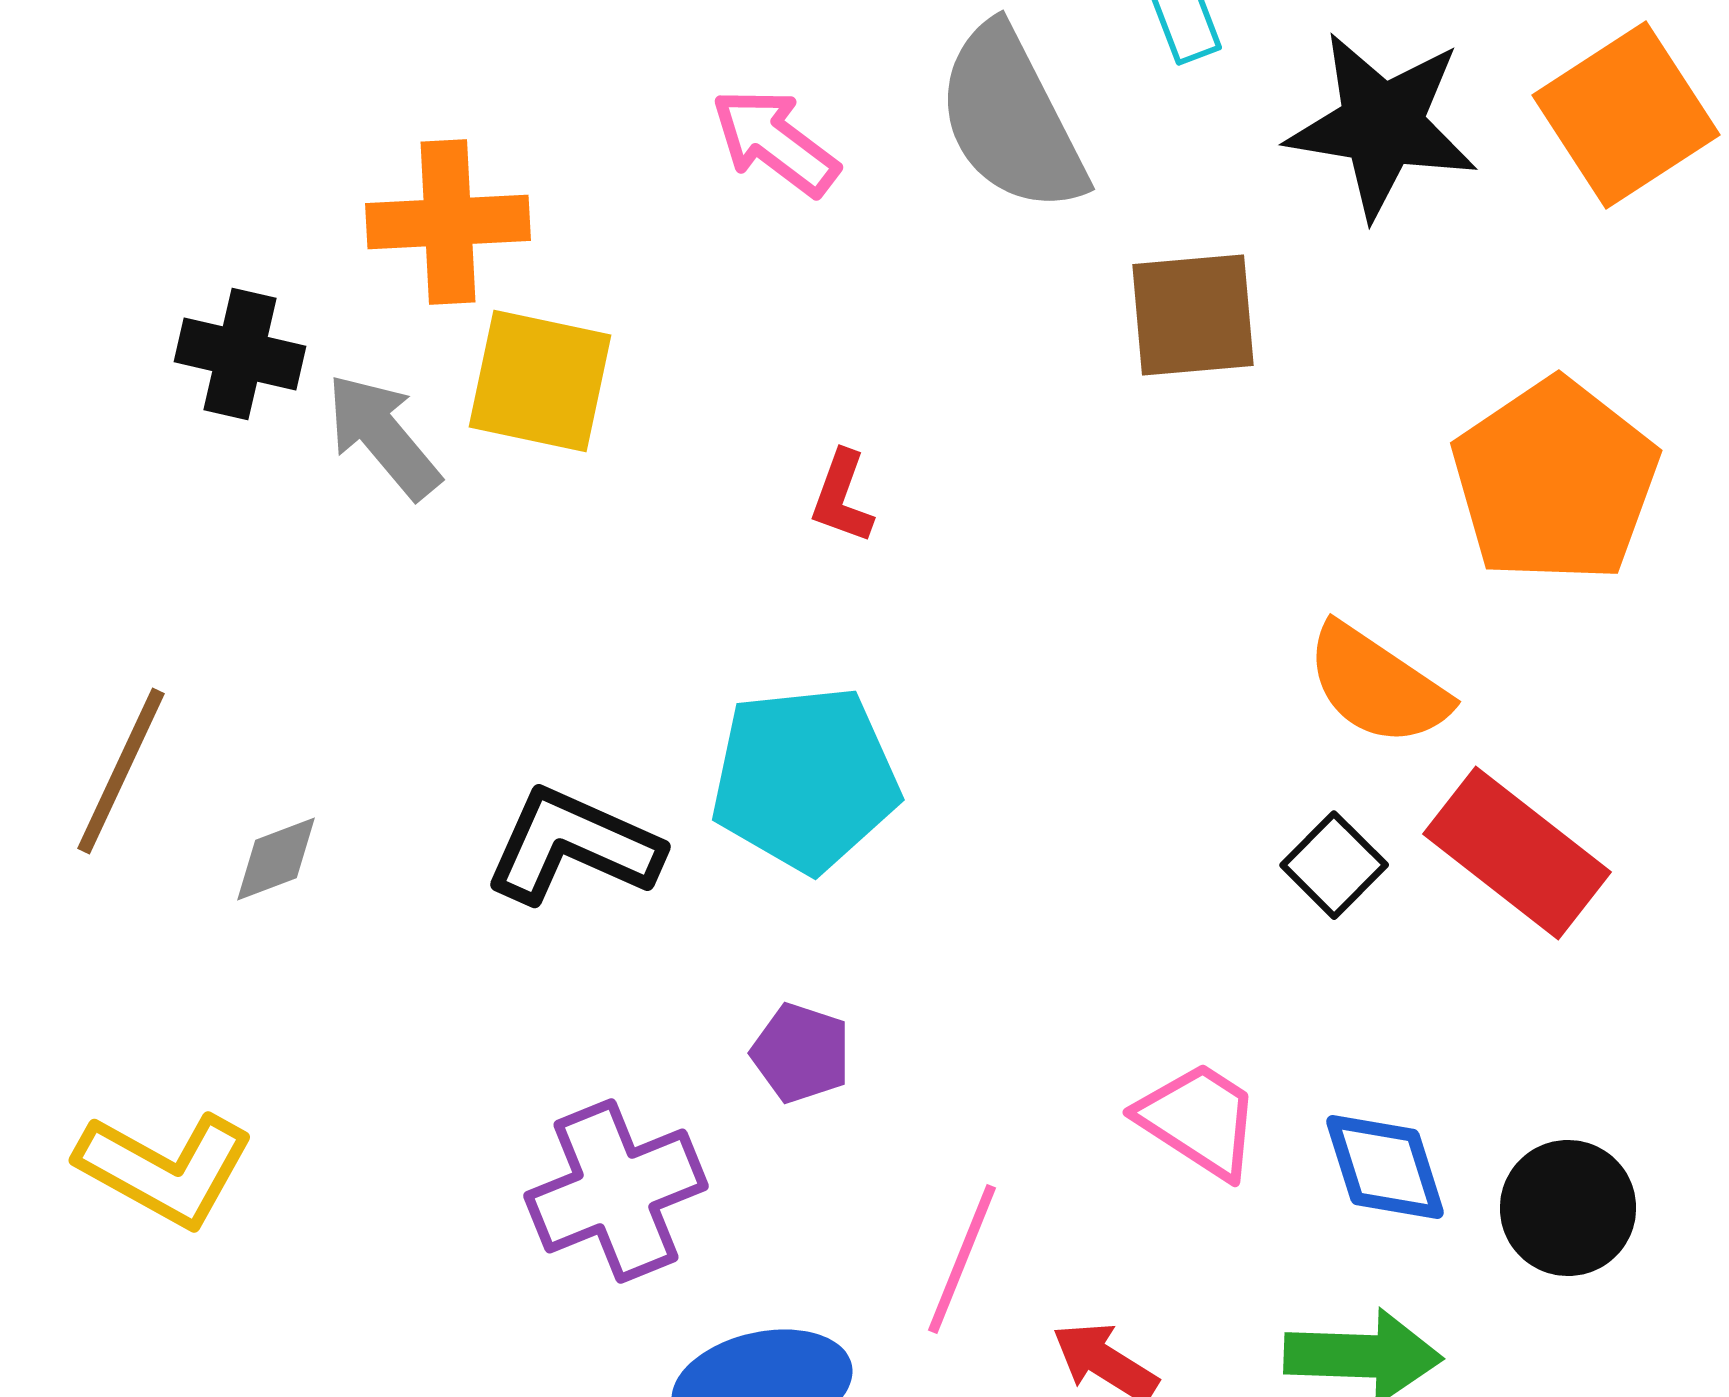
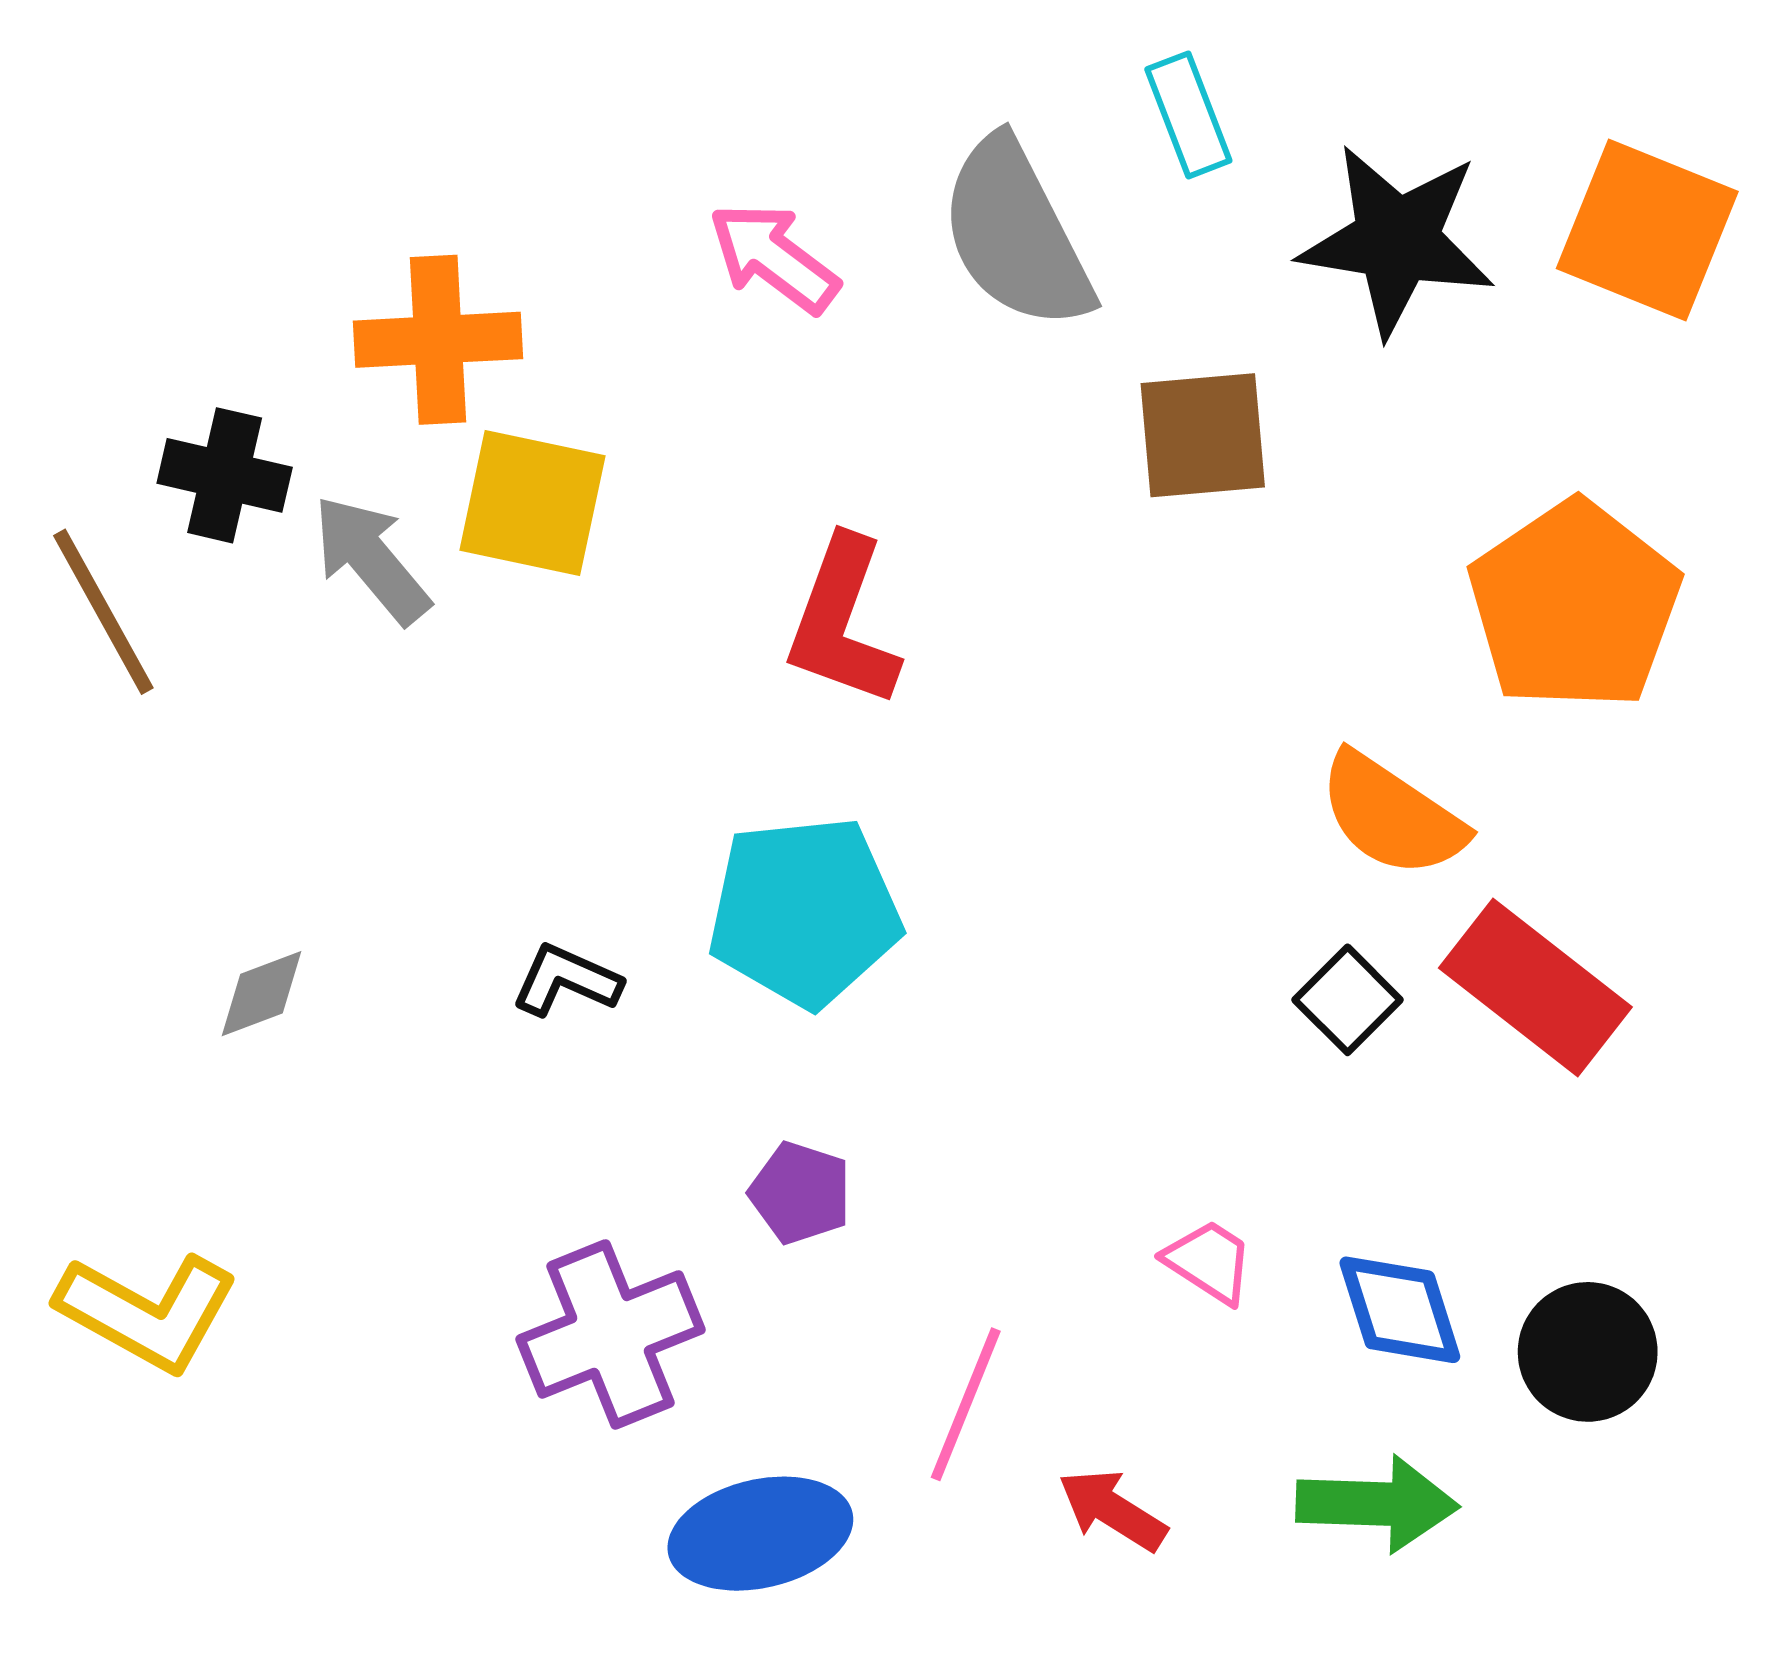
orange square: (1626, 115) -> (1647, 230), turned -35
red L-shape: (842, 497) -> (842, 622), size x1.8
brown line: (121, 771) -> (103, 612), moved, turned -54
black L-shape: (573, 846) -> (566, 980), size x0.6
pink trapezoid: (1199, 1120) -> (1209, 1262), size x0.7

